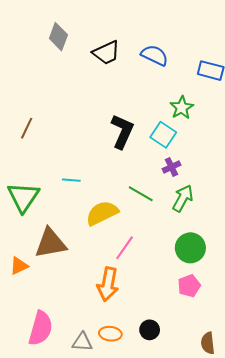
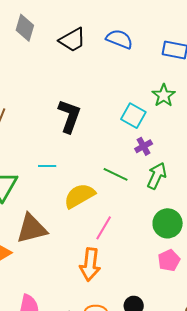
green star: (182, 108) -> (164, 95), moved
black L-shape: (122, 131) -> (69, 116), moved

